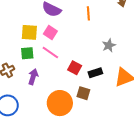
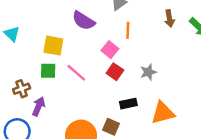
pink square: (50, 32) -> (110, 50), moved
red square: (75, 68) -> (115, 72), moved
purple arrow: (33, 77) -> (39, 106), moved

